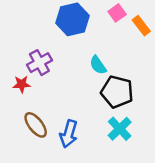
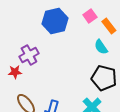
cyan semicircle: (98, 65) -> (101, 47), moved
black pentagon: (117, 92) -> (104, 78), moved

